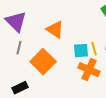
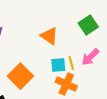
orange triangle: (55, 30) -> (49, 36), moved

